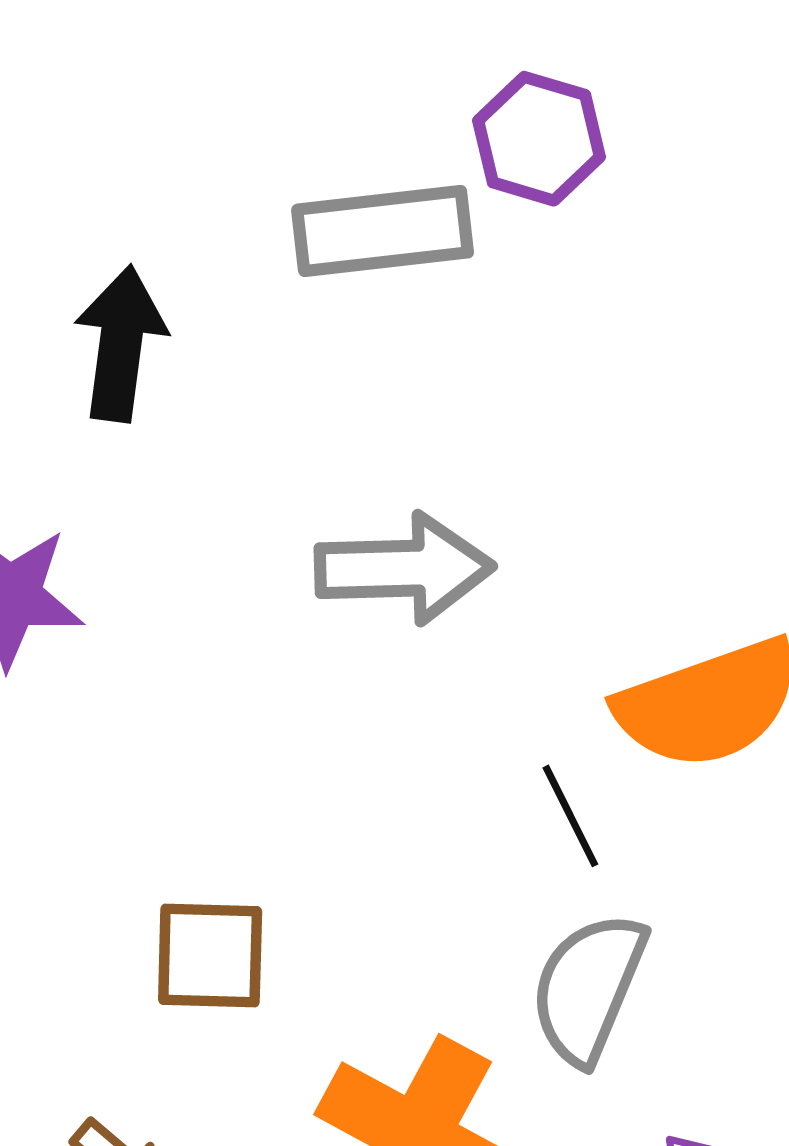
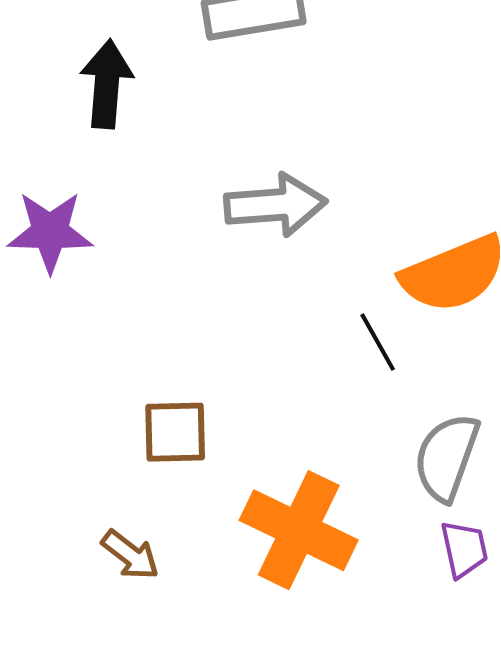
gray semicircle: (588, 988) -> (447, 457), moved

